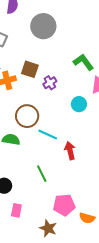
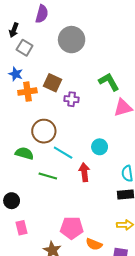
purple cross: (50, 83) -> (72, 99), turned 32
cyan circle: (79, 104) -> (100, 147), moved
green line: (42, 174) -> (48, 176), moved, turned -54
pink rectangle: (16, 210) -> (21, 228), turned -32

